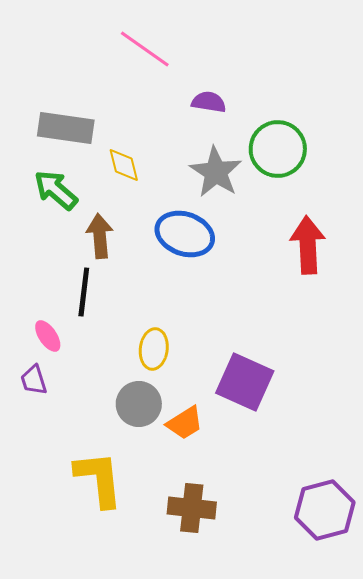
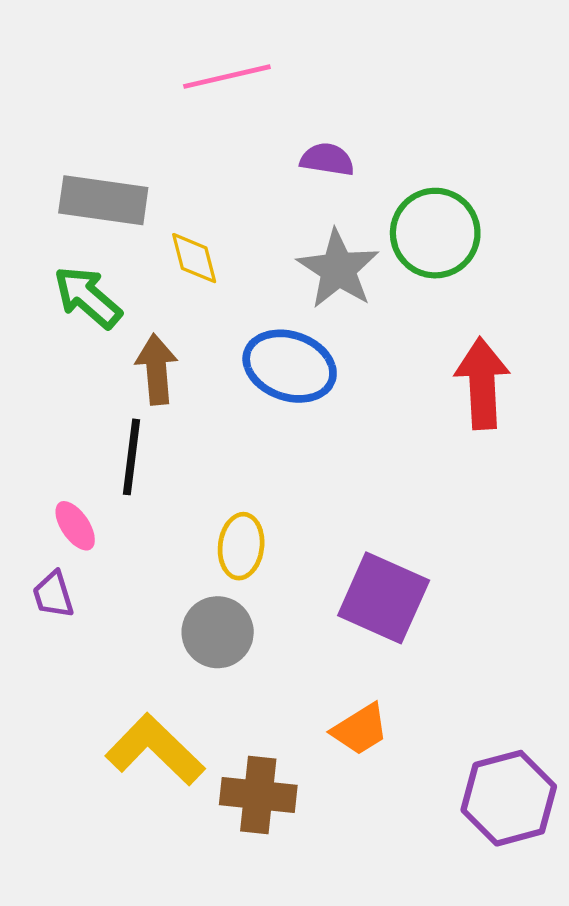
pink line: (145, 49) -> (227, 77), turned -48
orange trapezoid: (185, 423) -> (360, 729), moved
yellow L-shape: (99, 479) -> (155, 750), turned -40
brown cross: (192, 508) -> (258, 795), moved

